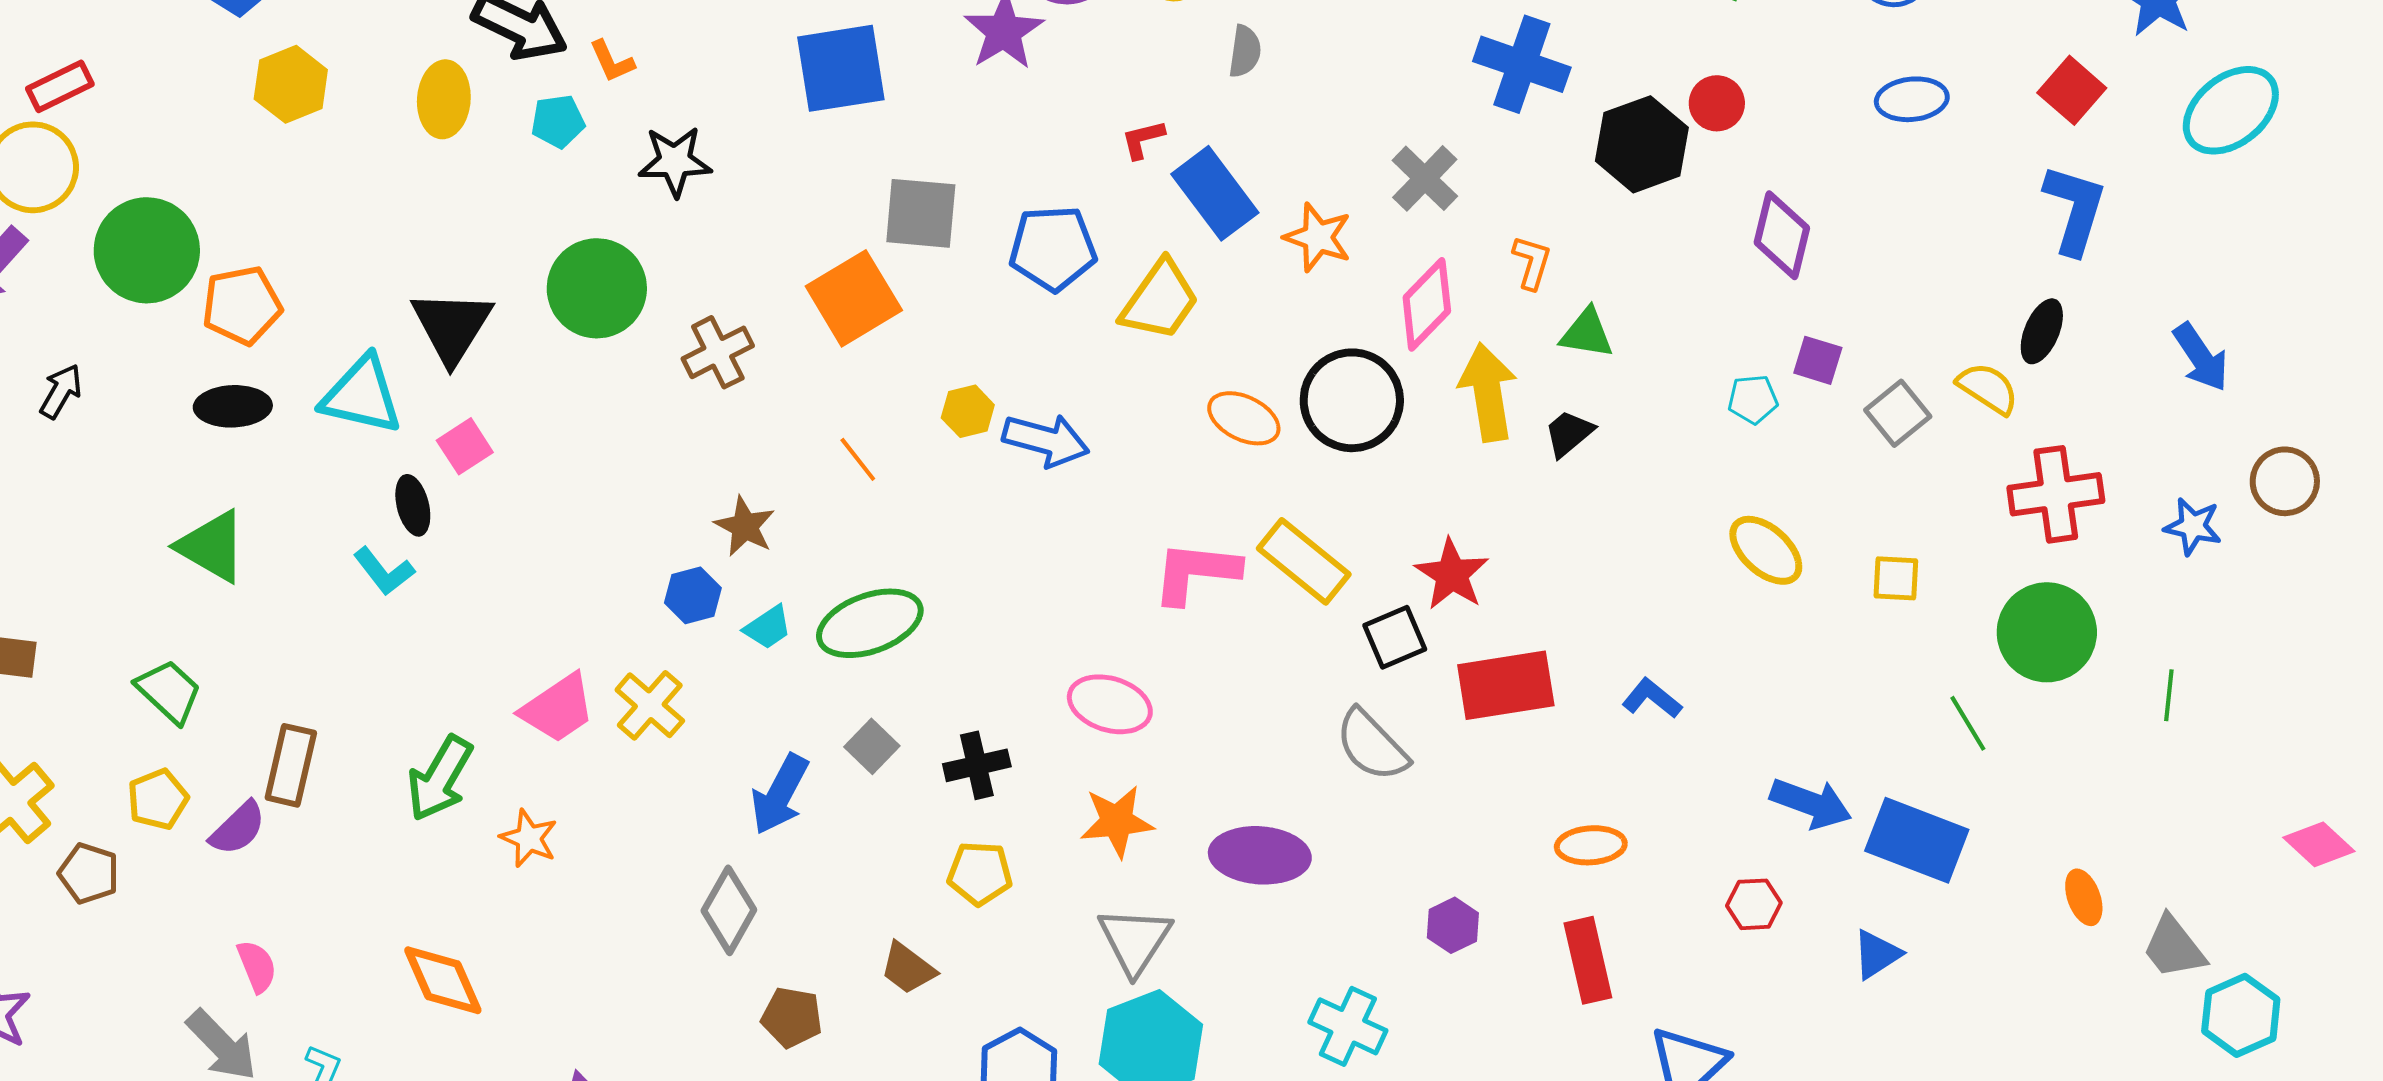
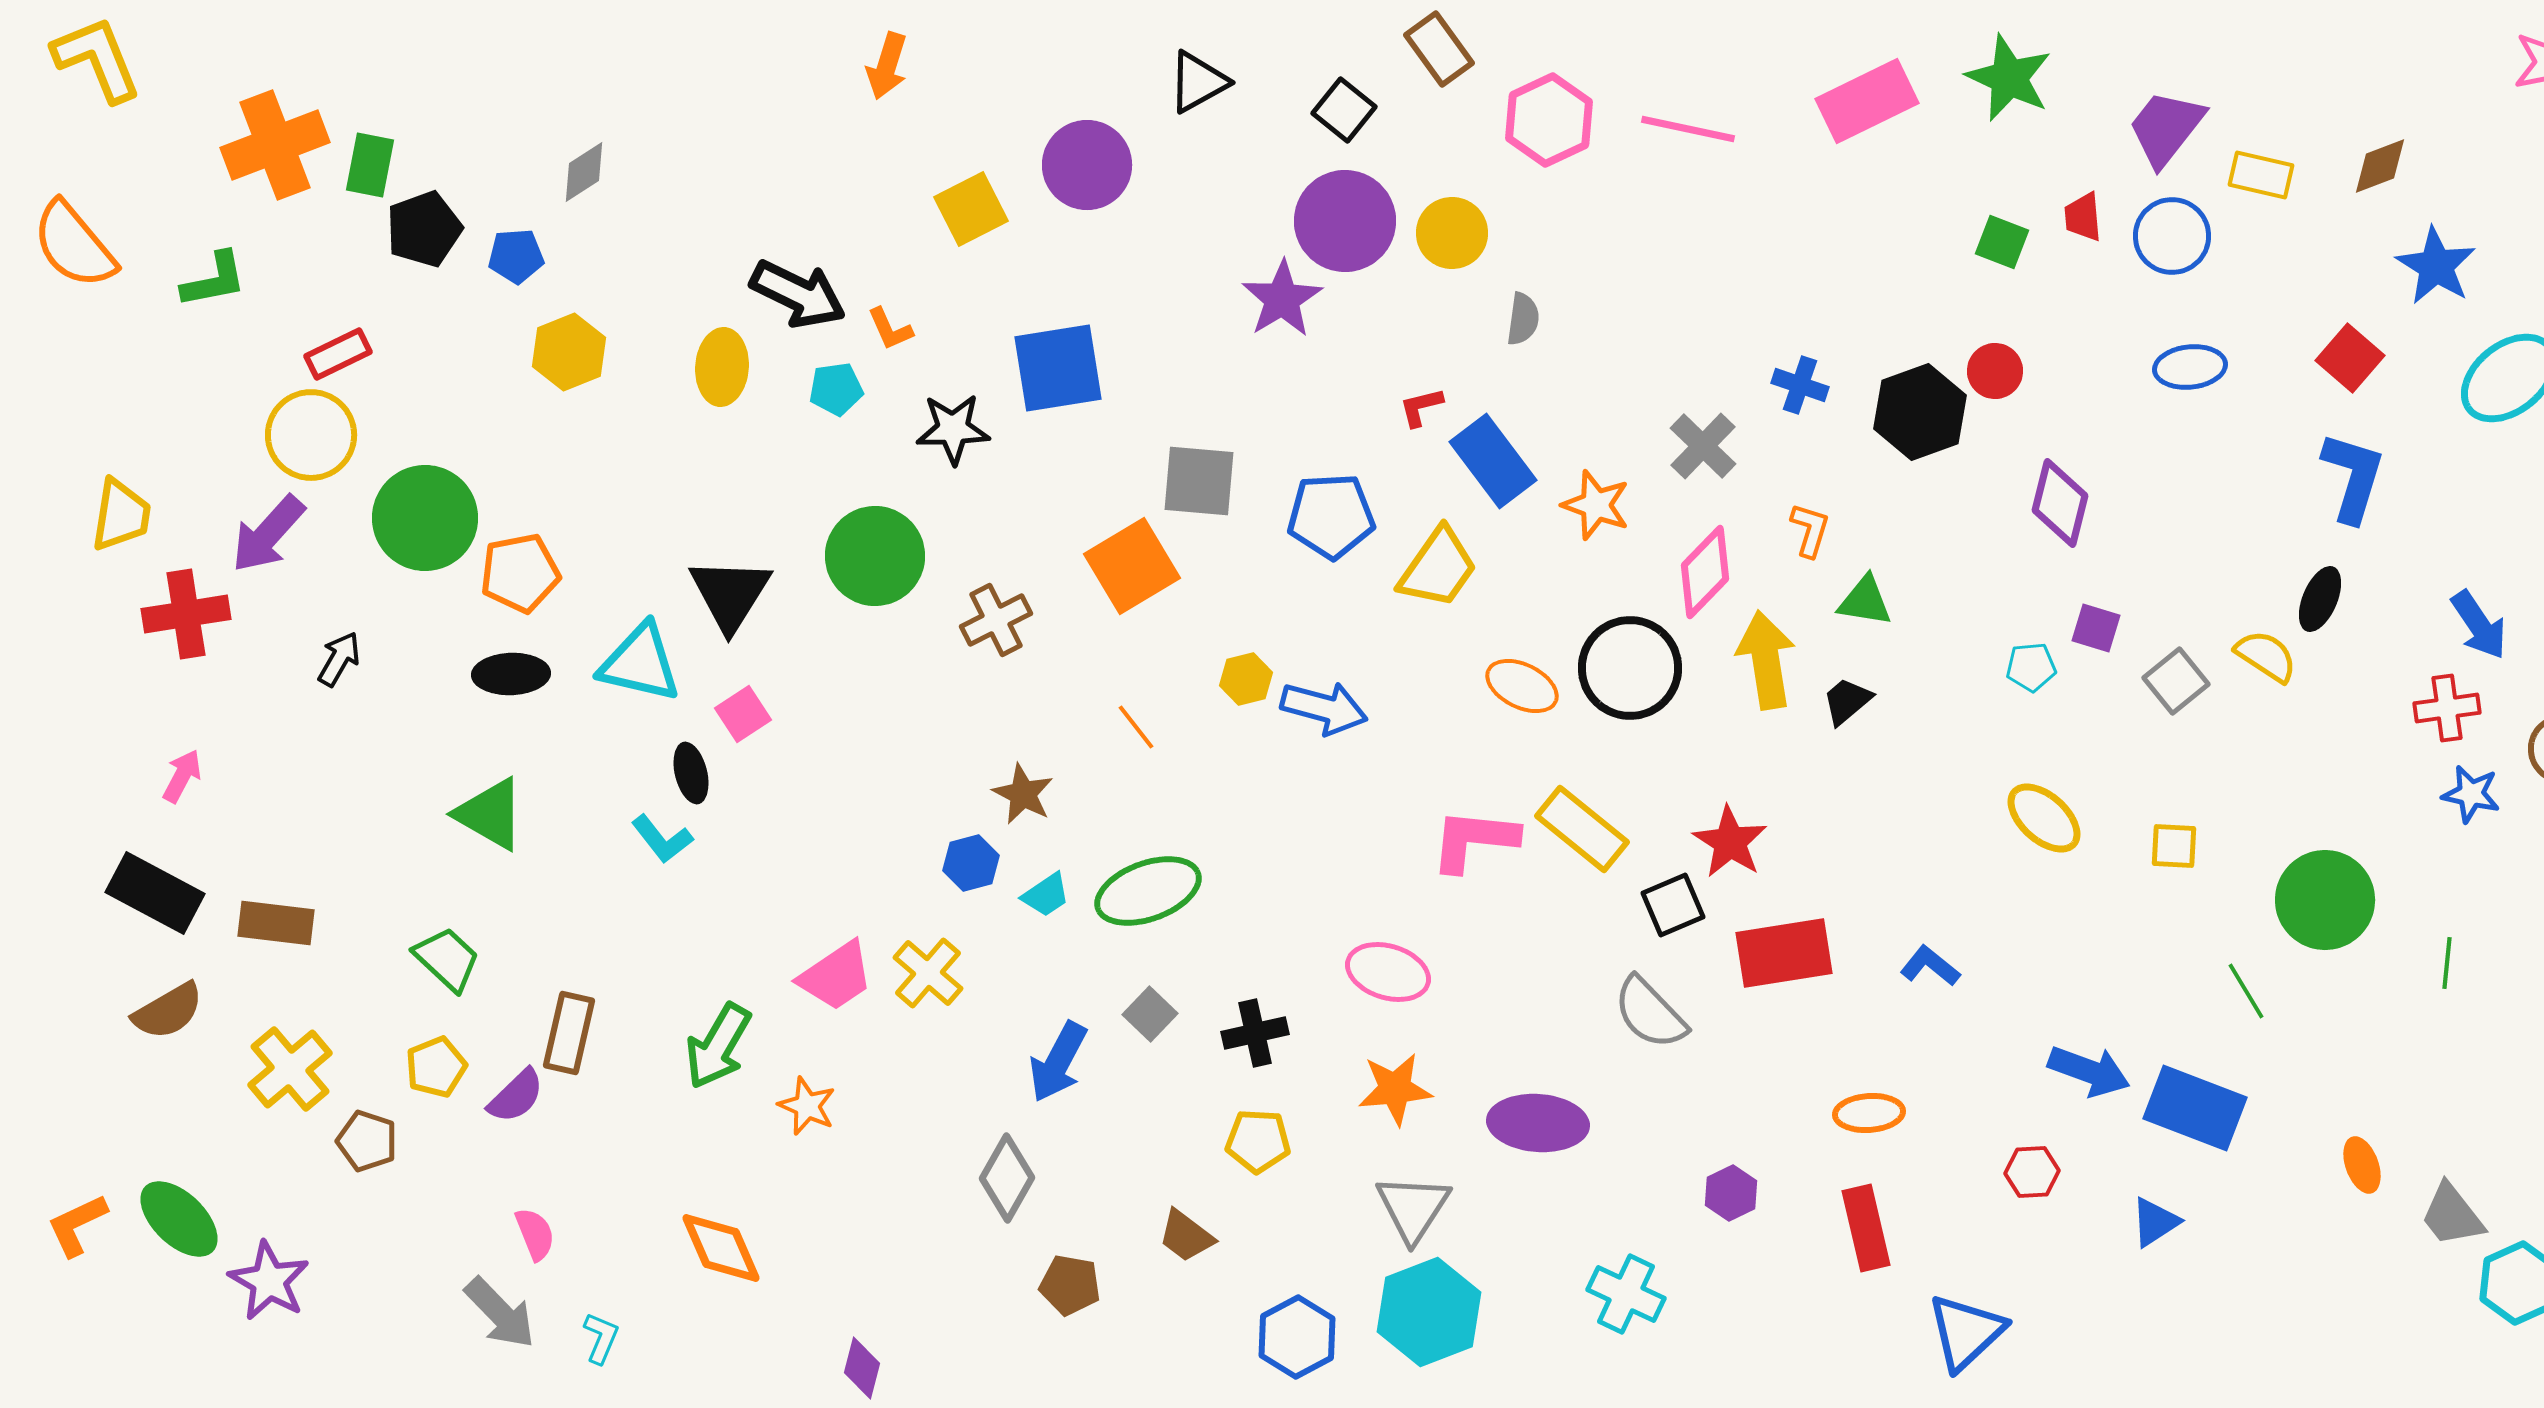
blue cross: (1522, 64) -> (1800, 385), moved, size x0.6
blue square: (841, 68) -> (1058, 368), moved
red cross: (2056, 494) -> (2447, 708), moved, size x0.7

